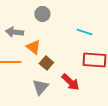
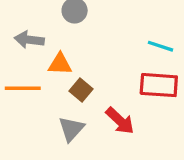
cyan line: (84, 32) -> (160, 46), moved
orange triangle: (33, 47) -> (60, 64), turned -35

